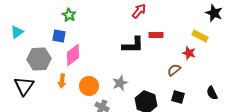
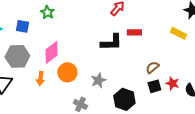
blue square: (59, 36) -> (22, 26), moved
red star: (189, 53) -> (172, 83), moved
orange circle: (89, 86) -> (67, 72), moved
black square: (178, 97) -> (154, 86), moved, turned -32

